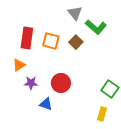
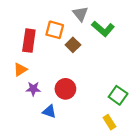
orange square: (51, 41) -> (55, 30), moved
brown square: (76, 42) -> (73, 45), moved
yellow rectangle: (102, 114) -> (109, 122), turned -48

